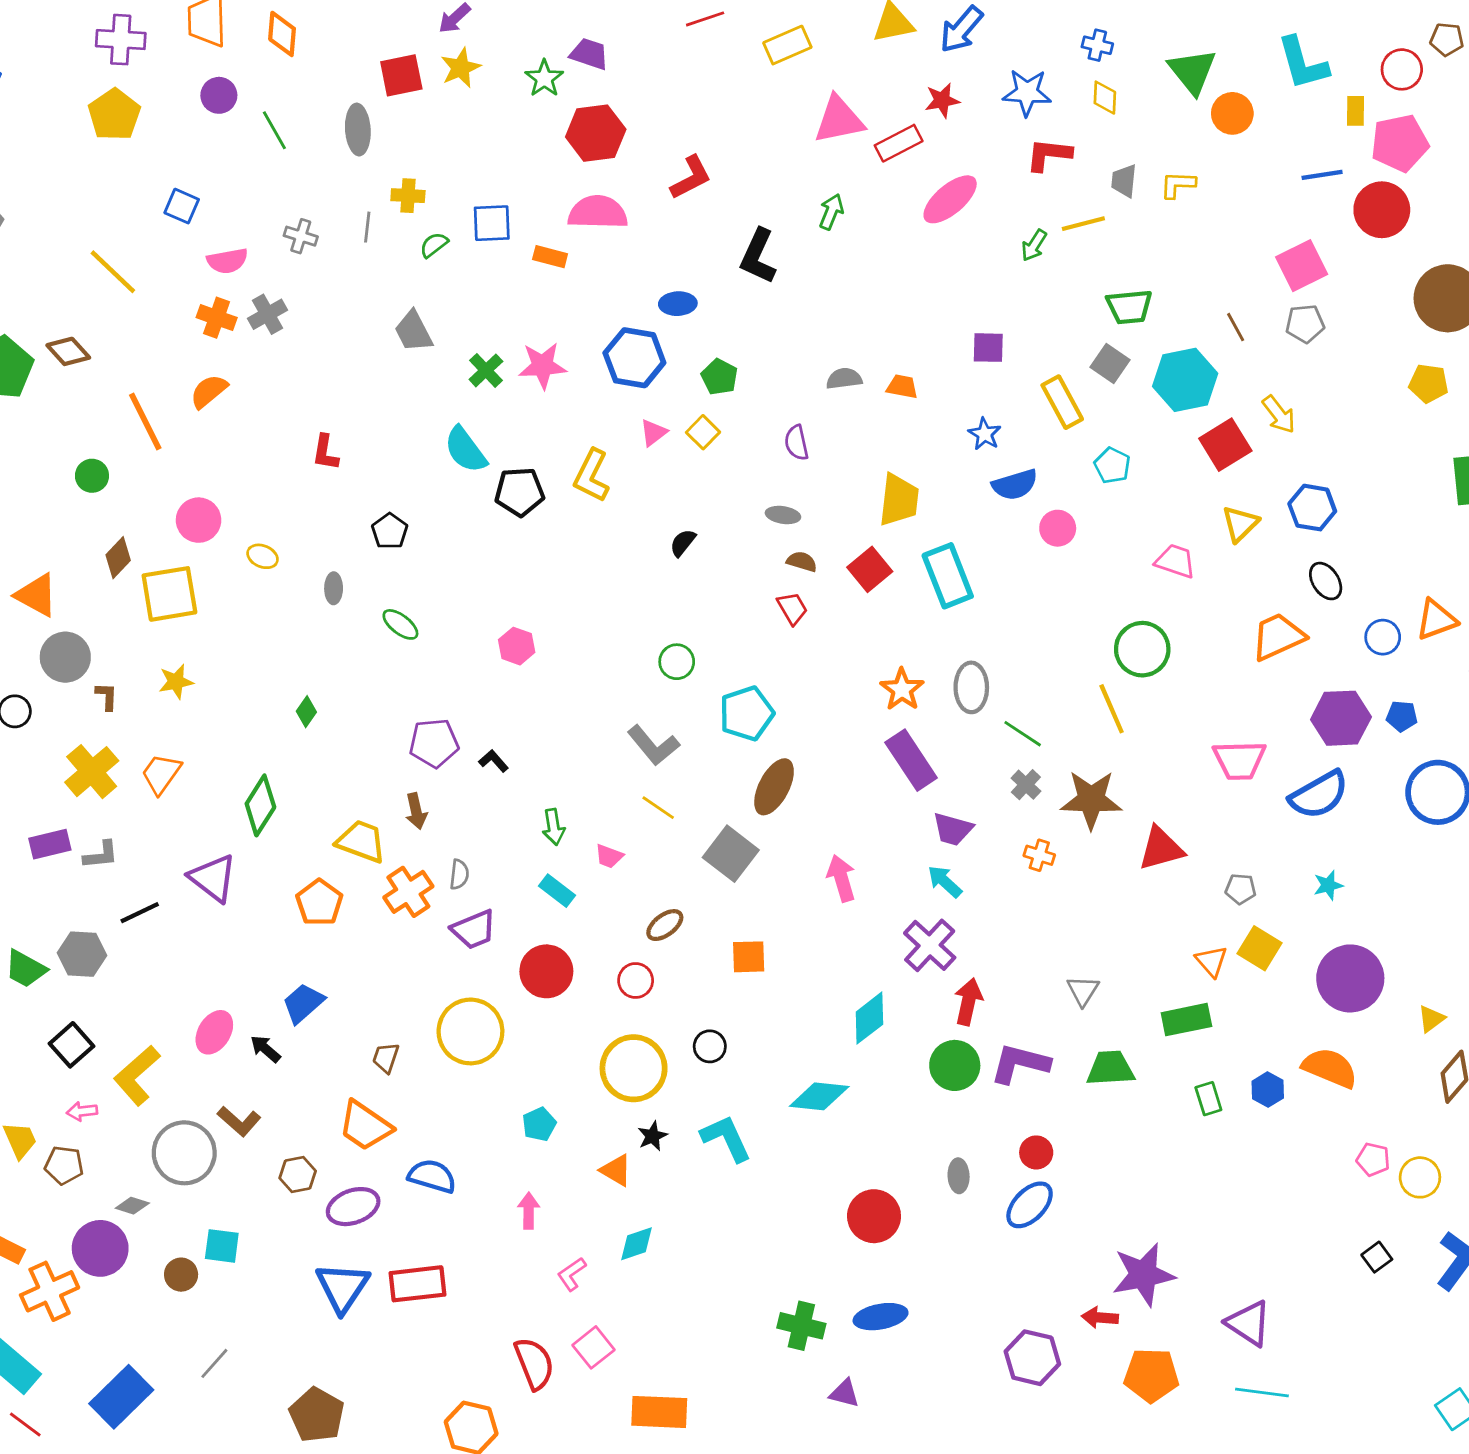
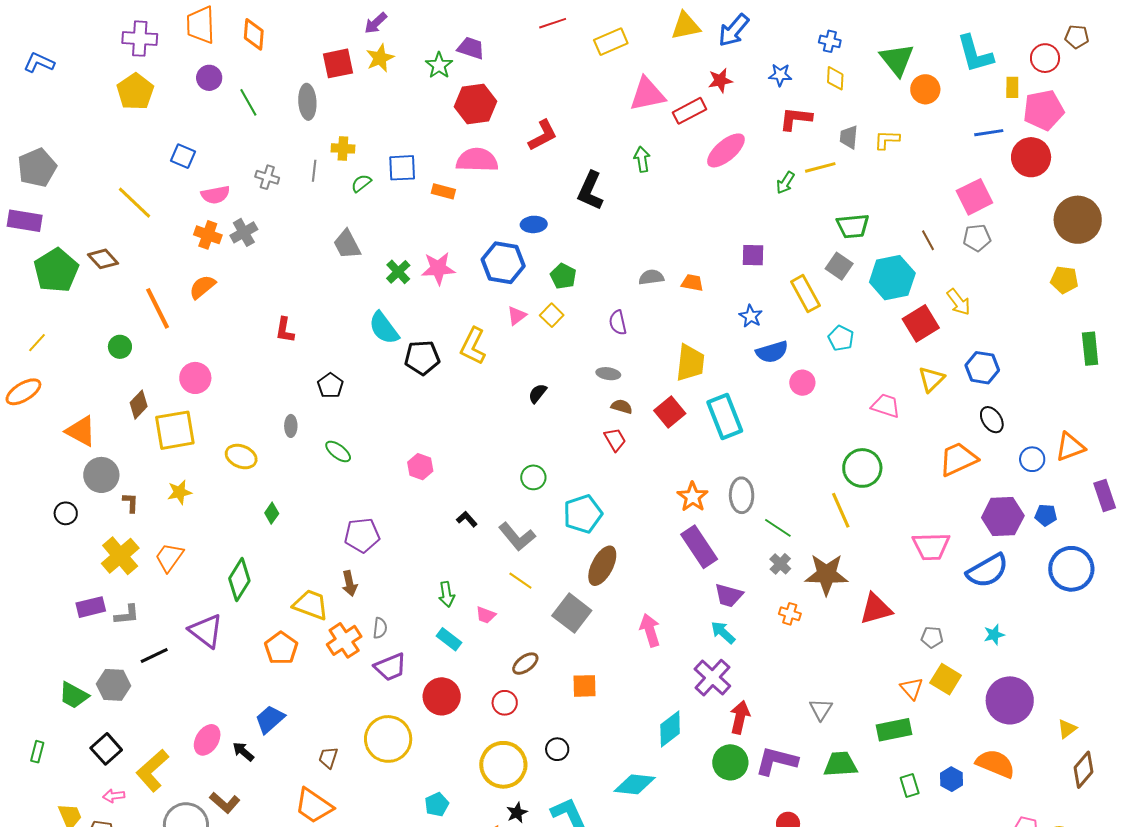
blue star: (1027, 93) -> (780, 75), size x0.7
green arrow: (831, 212) -> (642, 159), turned -30
yellow ellipse: (263, 556) -> (241, 457), moved, size x1.4
black L-shape: (494, 761) -> (467, 519), moved

